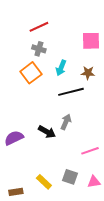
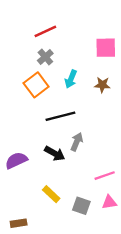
gray cross: (39, 49) -> (45, 57), turned 32
black line: (71, 92) -> (60, 116), moved
yellow rectangle: (44, 182) -> (51, 194), moved
pink triangle: (94, 182) -> (109, 202), moved

